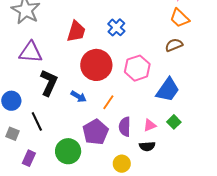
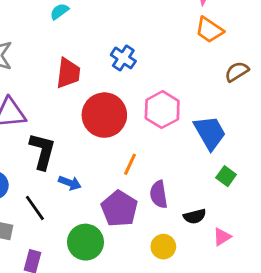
brown semicircle: (174, 45) -> (237, 72), moved
blue trapezoid: (168, 90) -> (210, 133), turned -56
blue arrow: (78, 96) -> (70, 183), moved
pink triangle: (150, 125) -> (222, 237), moved

